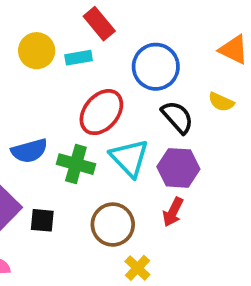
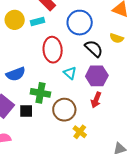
red ellipse: (101, 112) -> (53, 50), turned -40
cyan triangle: (129, 158) -> (70, 73), size x0.6
green cross: (76, 164) -> (40, 93), moved

